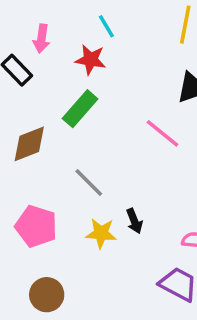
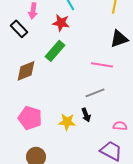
pink line: (162, 133) -> (102, 65), turned -30
gray line: (89, 182) -> (95, 93), moved, turned -66

